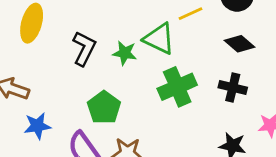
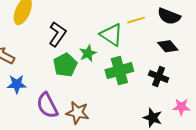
green star: (125, 53) -> (88, 53), moved, turned 30
green pentagon: (104, 108) -> (65, 65), moved

